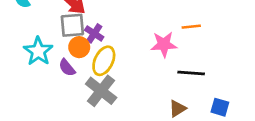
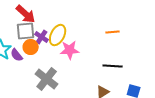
pink star: (164, 44) -> (70, 50), moved
yellow ellipse: (104, 61) -> (58, 35), moved
purple semicircle: (67, 68) -> (17, 55), moved

